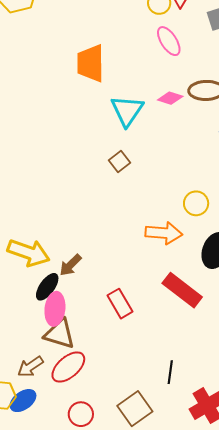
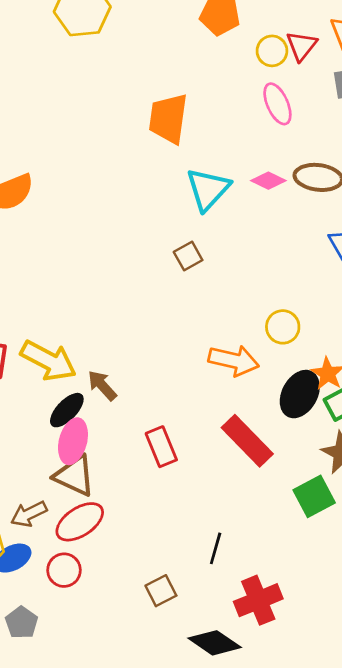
brown arrow: (70, 265) -> (102, 385), turned 85
brown square: (135, 409) -> (161, 591), size x0.7
red circle: (81, 414) -> (64, 570), moved

